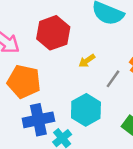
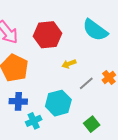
blue cross: (38, 120) -> (18, 101), size x0.7

